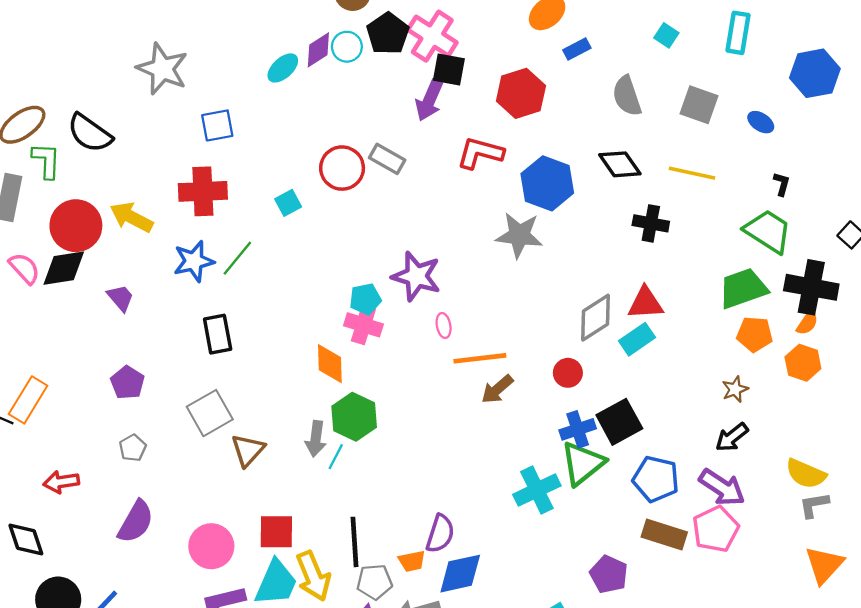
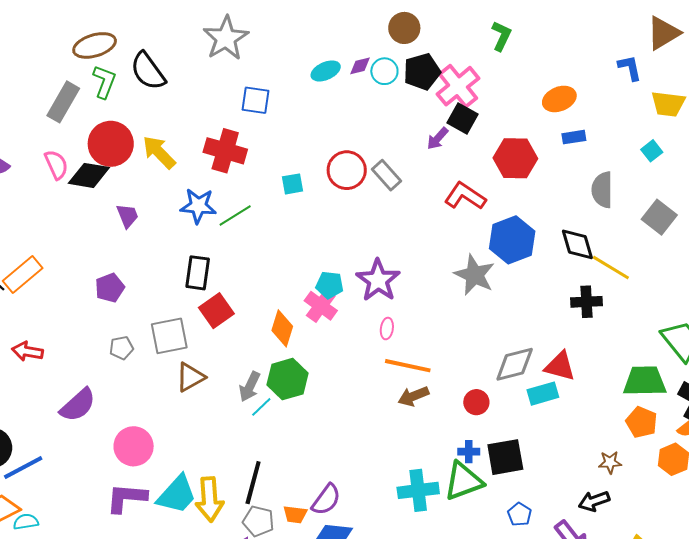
purple diamond: (318, 50) -> (360, 66), size x0.7
purple arrow: (429, 100) -> (438, 138), size x0.7
yellow line: (692, 173) -> (611, 267), moved
black cross: (651, 223) -> (587, 302), turned -32
blue cross: (578, 429) -> (469, 452), size x0.7
gray pentagon: (133, 448) -> (121, 348), moved
blue pentagon: (656, 479) -> (520, 514), size x0.6
red square: (276, 532) -> (216, 311), moved, turned 36

